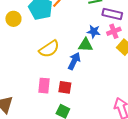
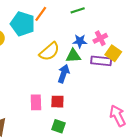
purple rectangle: (112, 14) -> (101, 61), moved
yellow semicircle: (49, 49) -> (49, 52), moved

